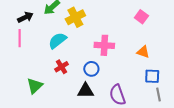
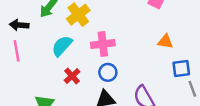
black arrow: (25, 17) -> (19, 25), turned -140
pink cross: (104, 45) -> (103, 44), moved

